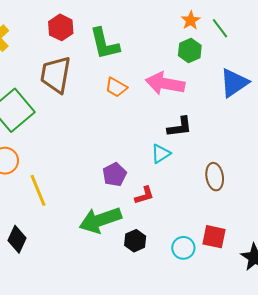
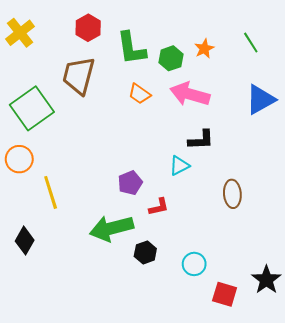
orange star: (191, 20) -> (204, 49), moved
green hexagon: (190, 50) -> (171, 58), moved
red square: (214, 237) -> (225, 294), moved

